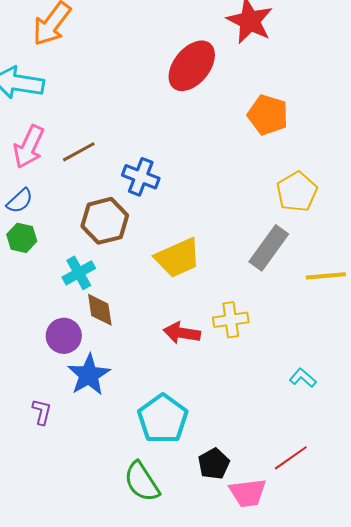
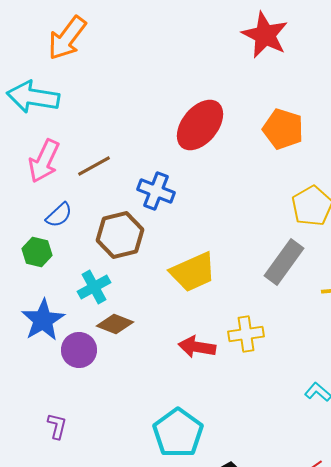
red ellipse: (192, 66) -> (200, 125), moved
blue semicircle: (20, 201) -> (59, 215), moved
brown diamond: (100, 310) -> (115, 324), turned -60
blue star: (89, 375) -> (43, 320), moved

